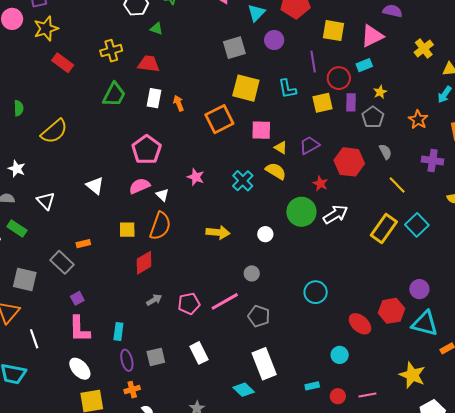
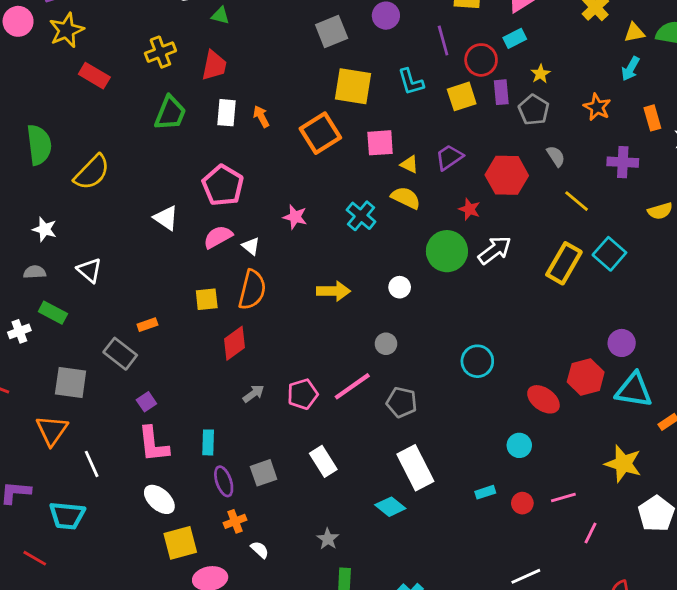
red trapezoid: (149, 64) -> (214, 66), turned 100
green semicircle: (19, 108) -> (39, 145), size x1.8
white triangle: (95, 186) -> (166, 218), moved

